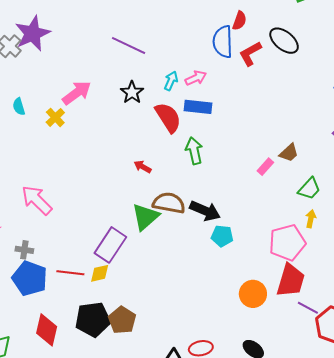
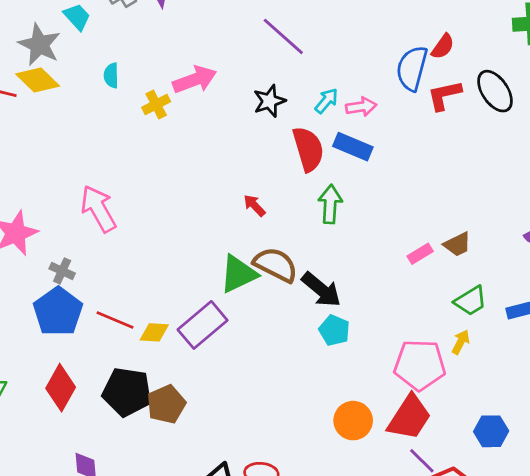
purple rectangle: (110, 245) -> (203, 325), moved

